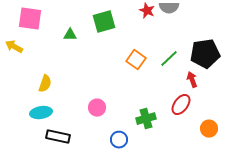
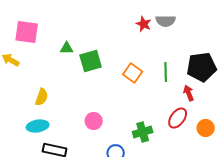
green square: (104, 22) -> (91, 61), moved
green line: (169, 59) -> (166, 72), turned -48
orange circle: (209, 129) -> (206, 128), moved

